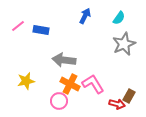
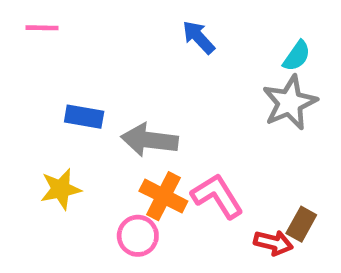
blue arrow: (85, 16) -> (199, 37), turned -70
cyan semicircle: (119, 18) -> (297, 56), moved
pink line: (18, 26) -> (42, 28), moved, turned 40
blue rectangle: (41, 30) -> (84, 117), moved

